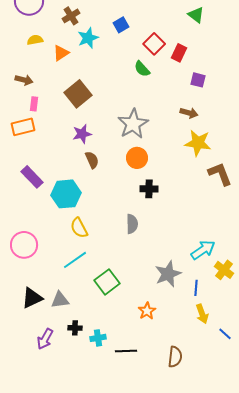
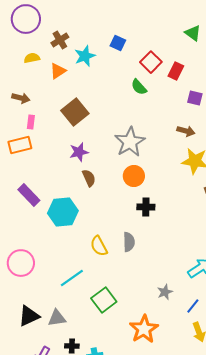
brown cross: (71, 16) -> (60, 40), moved
blue square: (121, 25) -> (118, 43), turned -35
yellow semicircle: (79, 228) -> (99, 246), moved
gray star: (168, 274) -> (165, 292), size x0.6
blue line: (196, 288) -> (193, 306), turned 35
orange star: (147, 311) -> (144, 329), size x1.6

